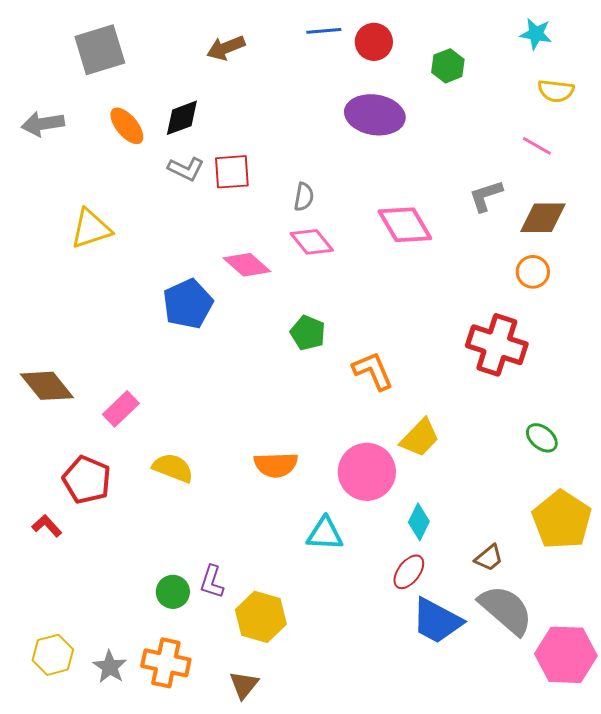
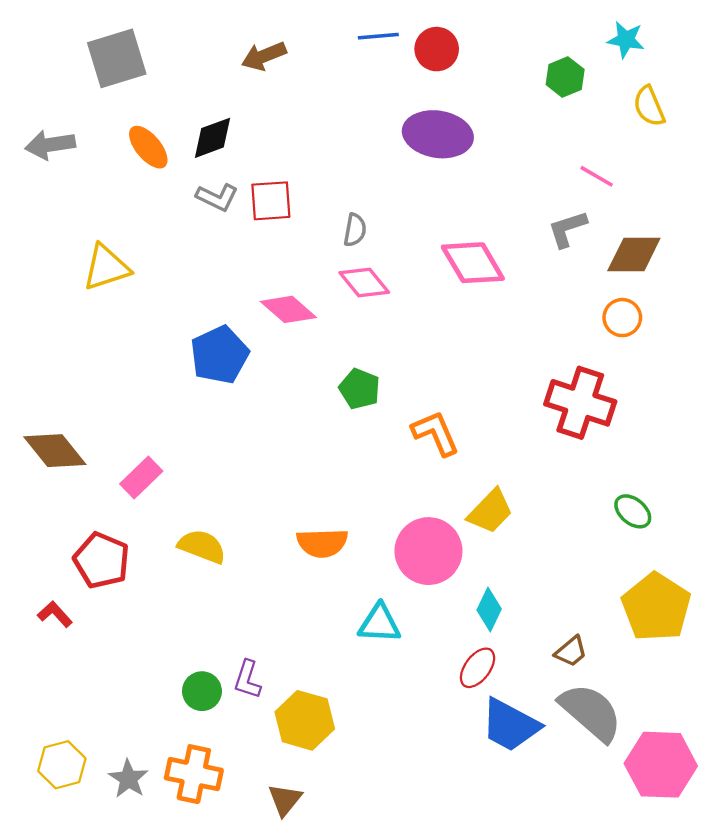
green hexagon: (448, 66) -> (565, 77), moved
yellow semicircle: (556, 91) -> (649, 106), turned 60
pink line: (537, 146) -> (597, 176), moved

